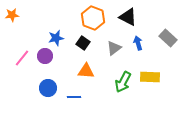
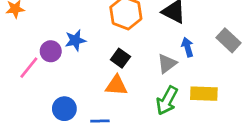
black square: (83, 43) -> (120, 58), moved
gray triangle: (114, 48) -> (167, 64), moved
purple circle: (45, 56) -> (51, 51), moved

